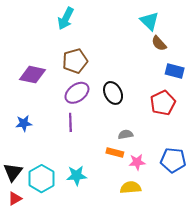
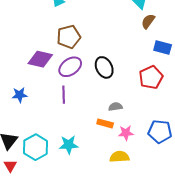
brown semicircle: (159, 43) -> (148, 21), turned 77
purple diamond: (32, 75) -> (40, 59), moved
red triangle: (15, 199) -> (10, 166), turned -32

